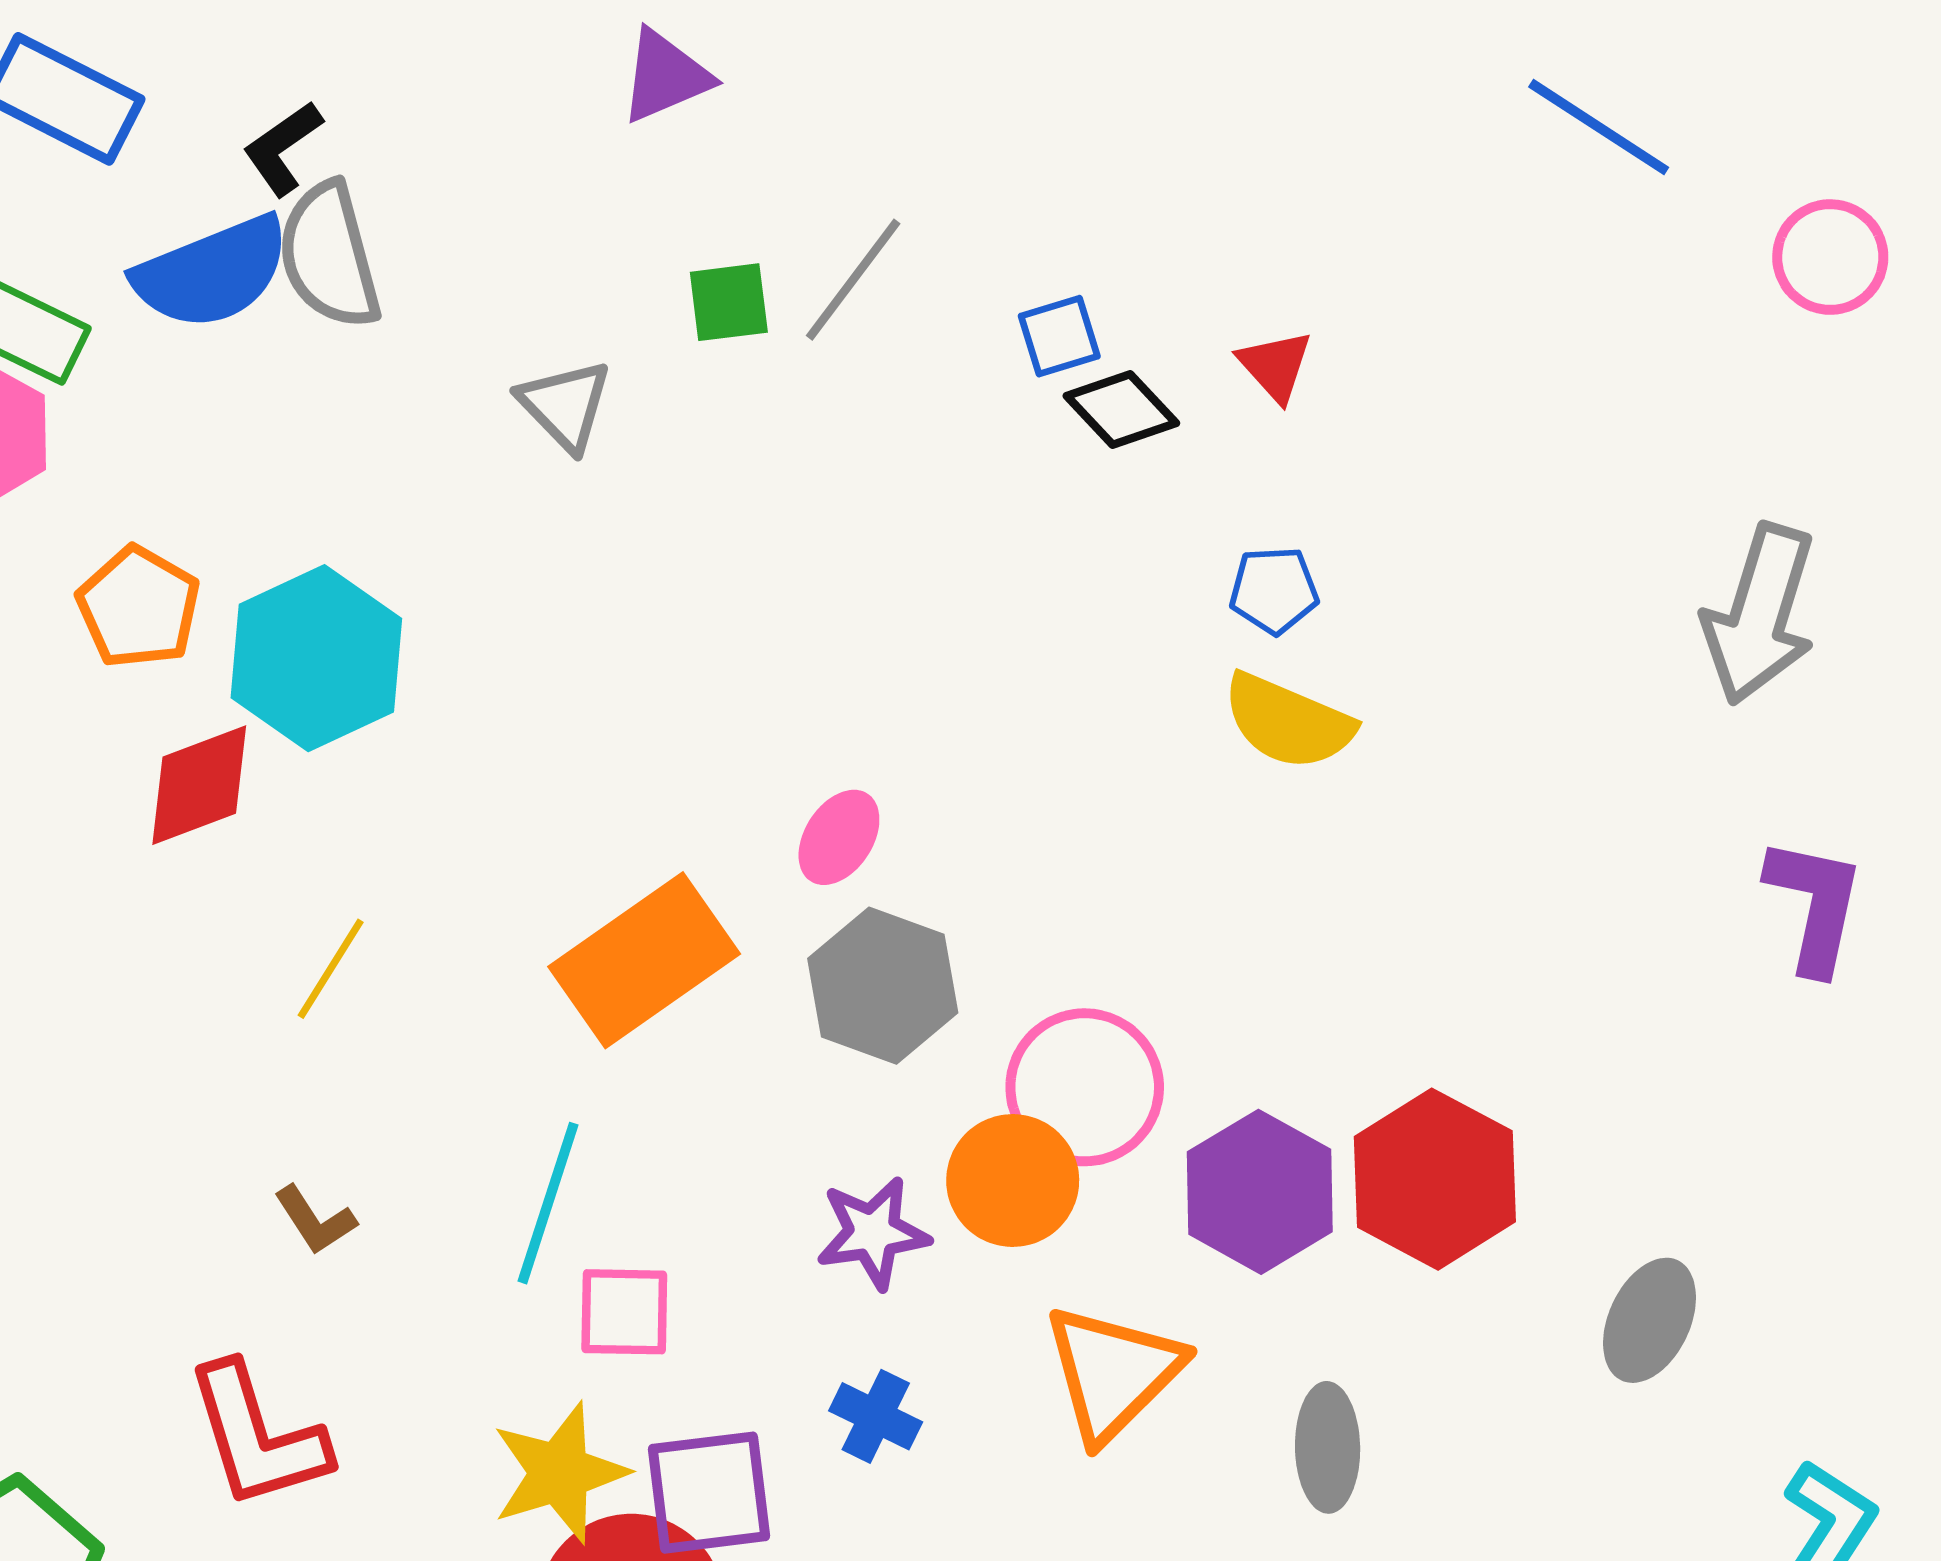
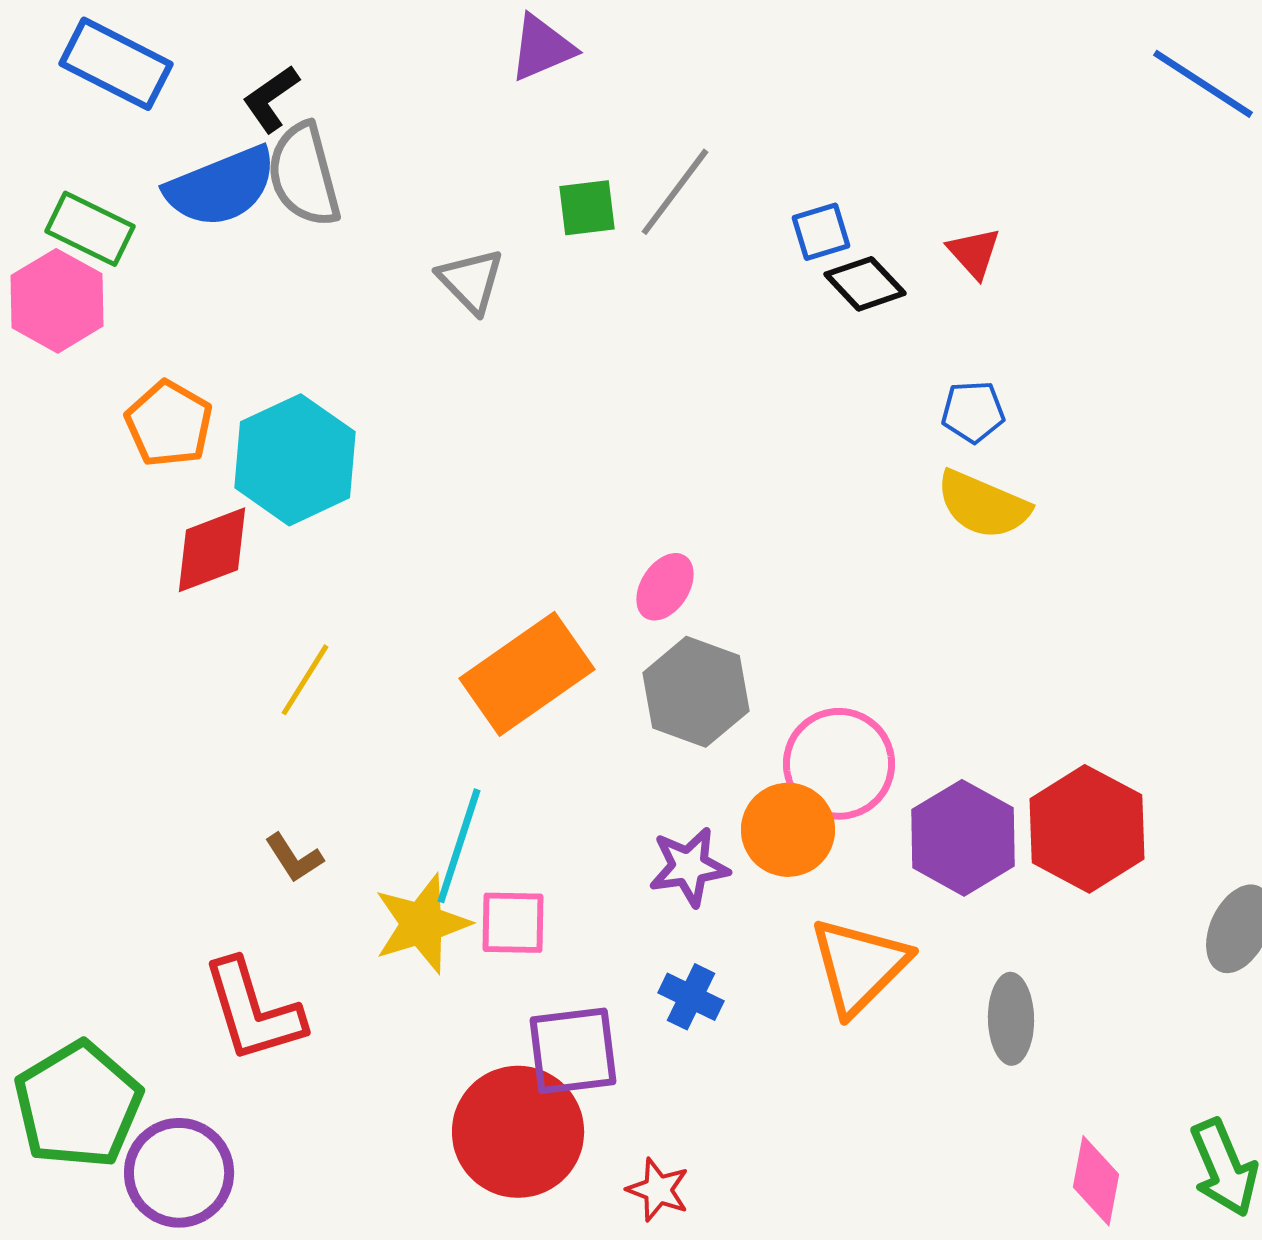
yellow star: (559, 1473) -> (422, 924), moved

